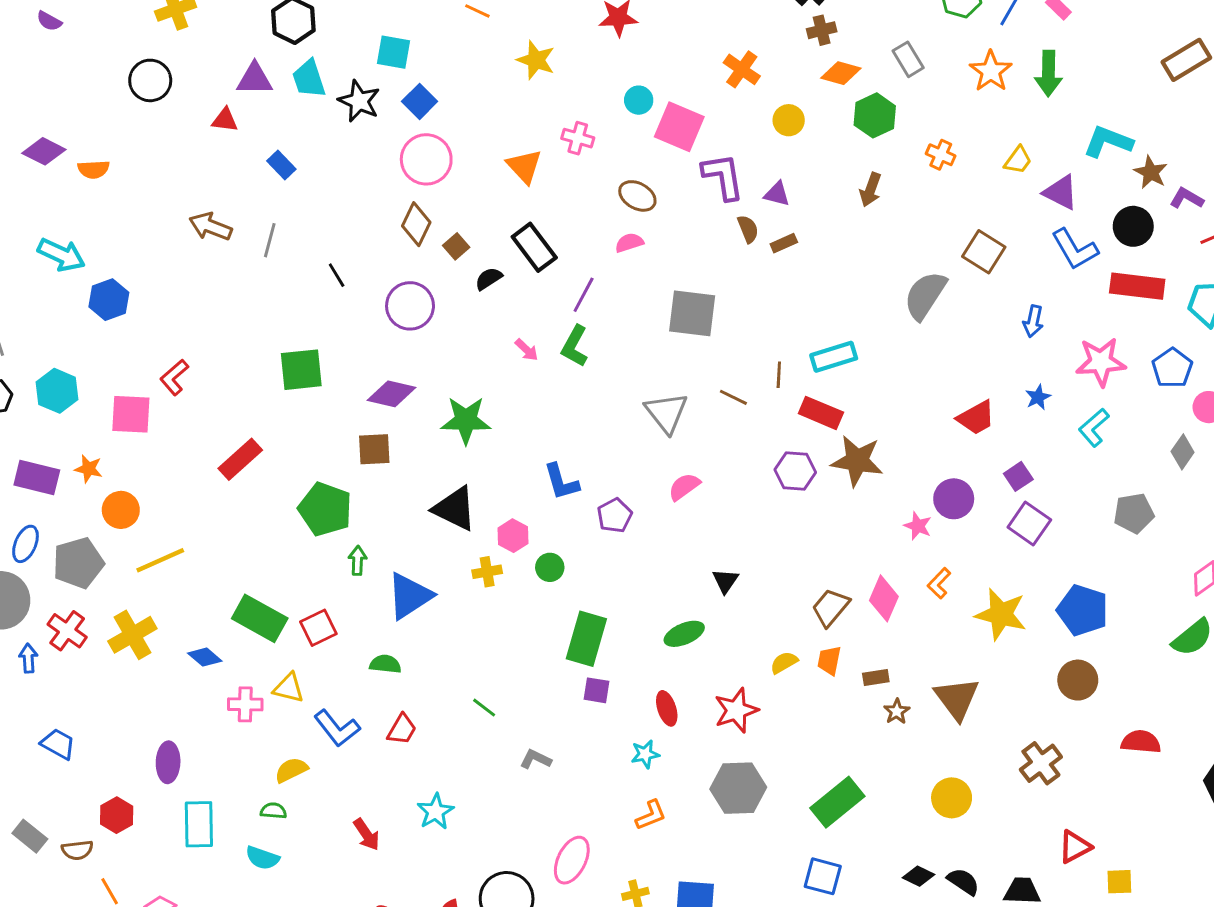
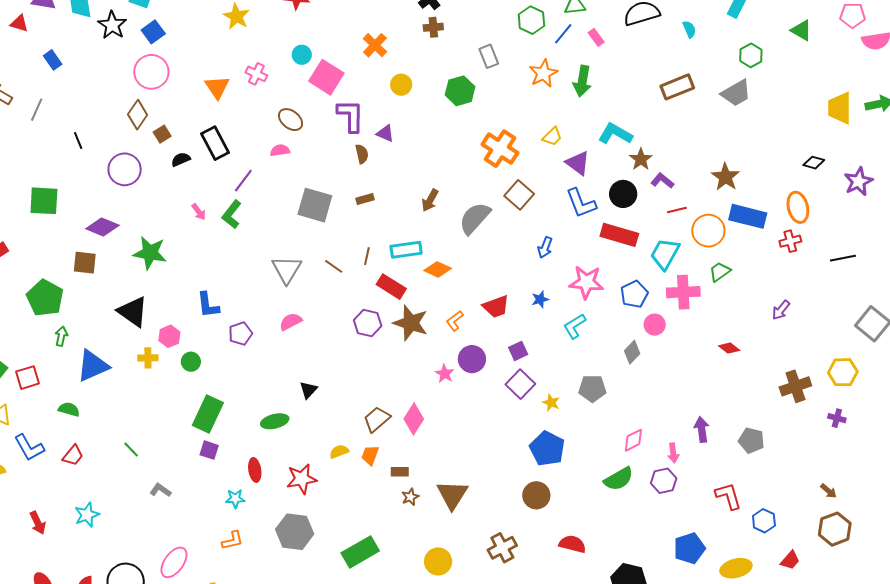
orange diamond: (841, 73) -> (438, 269), moved
orange cross: (941, 155) -> (500, 149), moved, size x1.8
brown arrow: (871, 190) -> (430, 200), moved
brown rectangle: (784, 243) -> (365, 199), moved
orange L-shape: (939, 583) -> (455, 321), moved
yellow star: (1001, 614) -> (551, 403), moved, size x0.5

